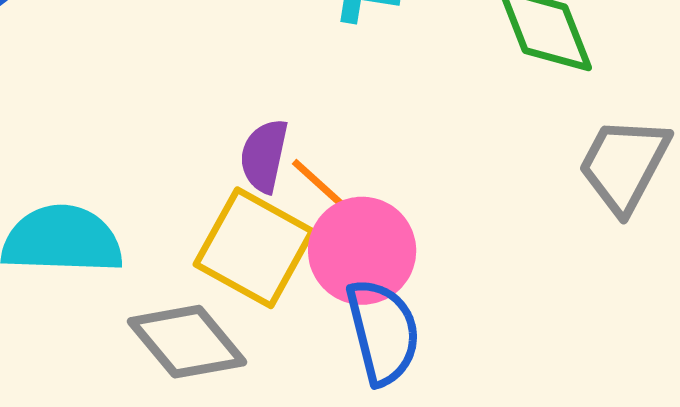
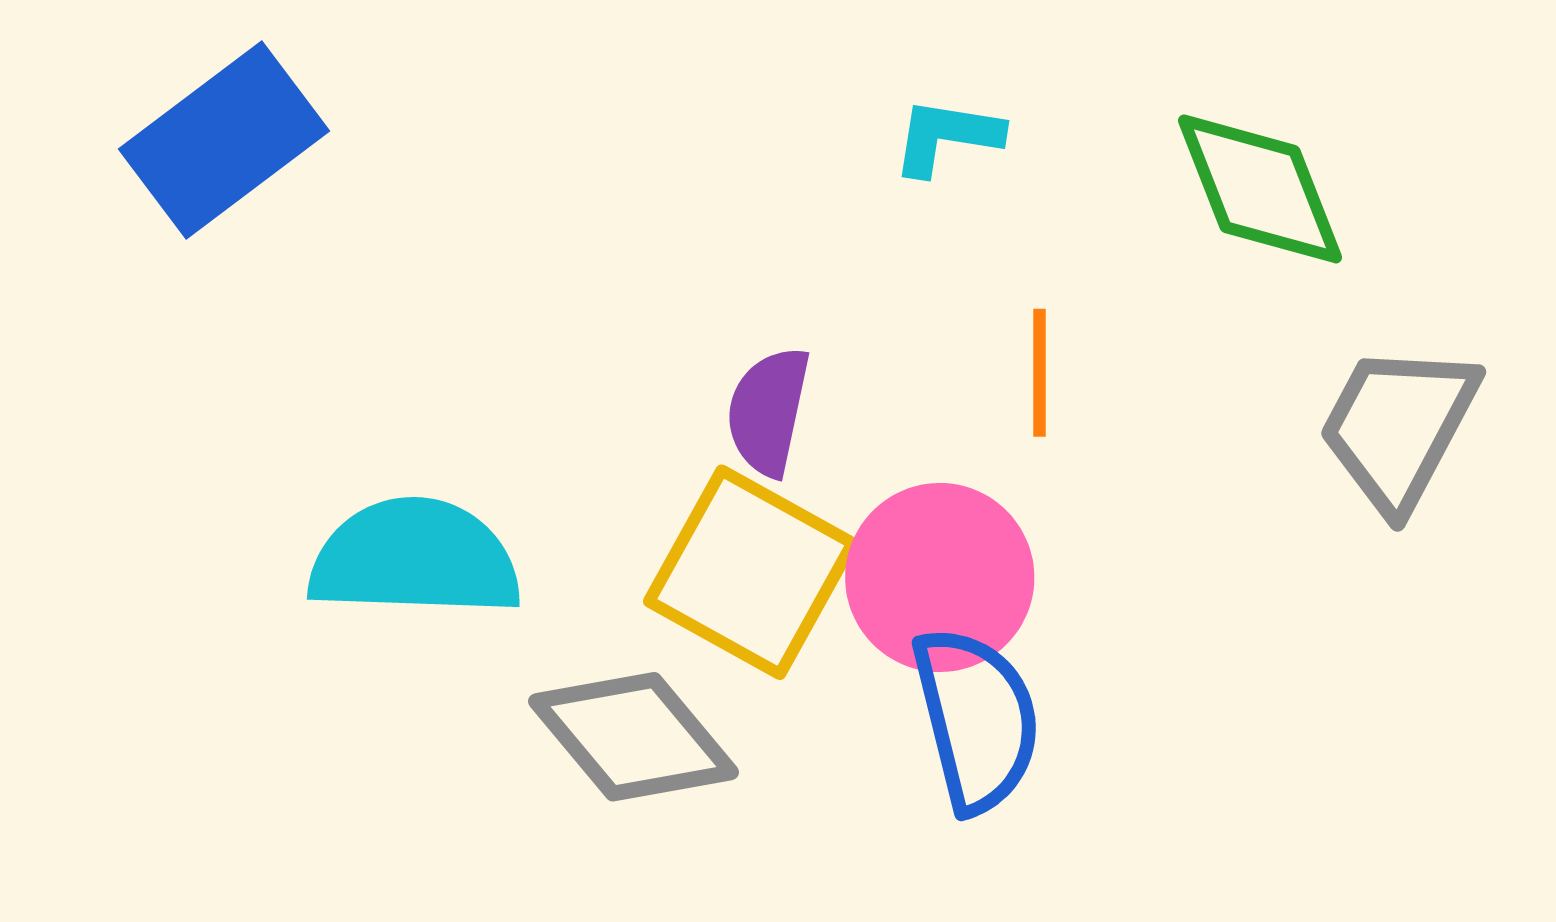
orange line: (321, 186) -> (1040, 373), moved, turned 48

